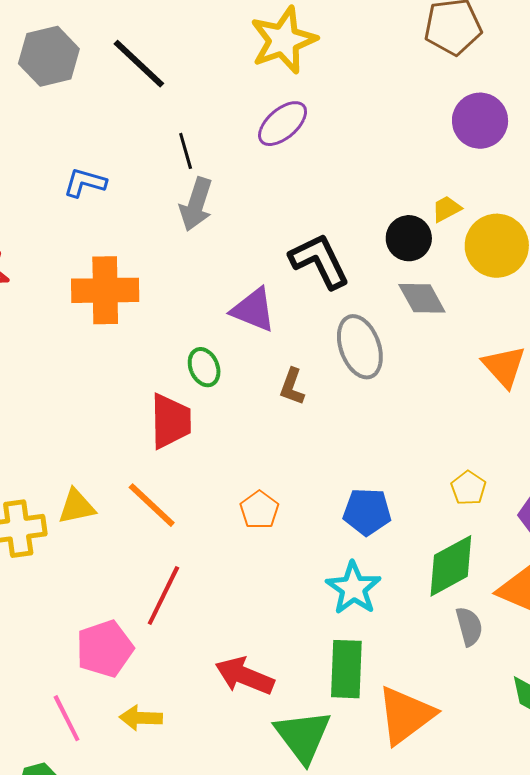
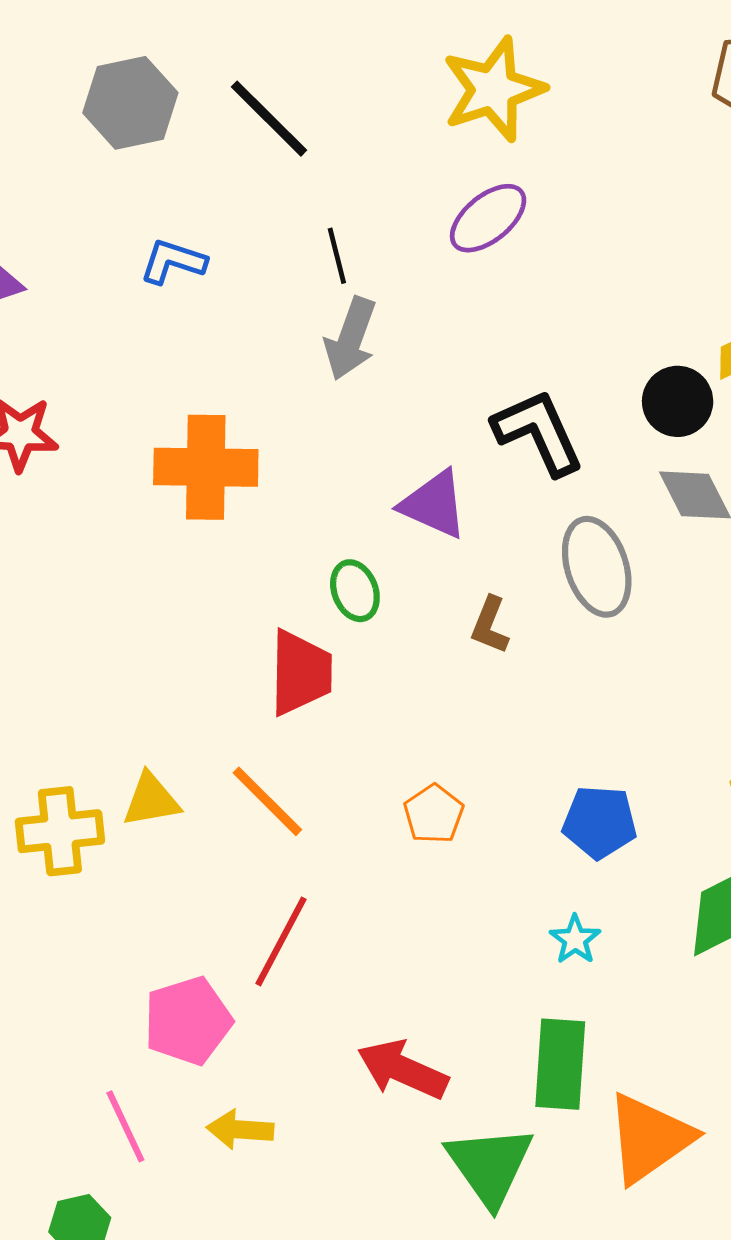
blue L-shape: (85, 183) -> (173, 262), moved
cyan star: (353, 588) -> (575, 939), size x0.6

